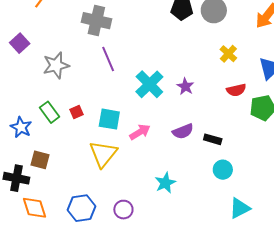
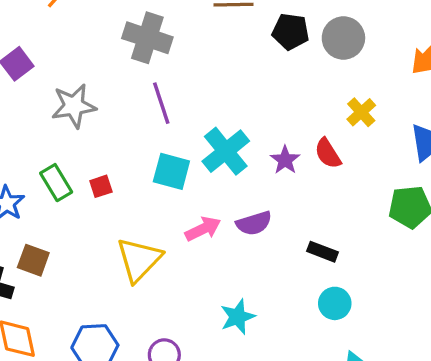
red semicircle: (236, 90) -> (328, 153), moved, turned 66
cyan square: (109, 119) -> (171, 171), moved
purple semicircle: (183, 131) -> (254, 223), moved

